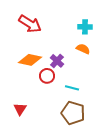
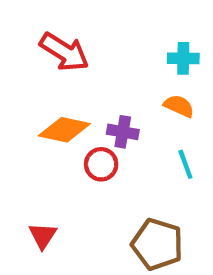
purple cross: (57, 61) -> (123, 132), turned -32
cyan line: (72, 88) -> (185, 164), moved, turned 56

